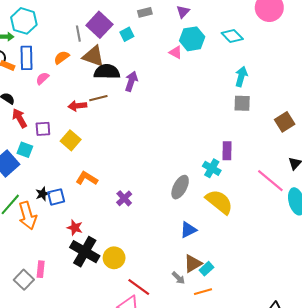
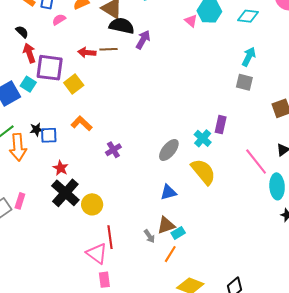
cyan diamond: (232, 36) -> (248, 16), turned -50
purple square: (43, 129) -> (50, 68), size x1.8
red line: (139, 287) -> (110, 237), turned 35
orange line: (203, 292) -> (170, 254), turned -54

